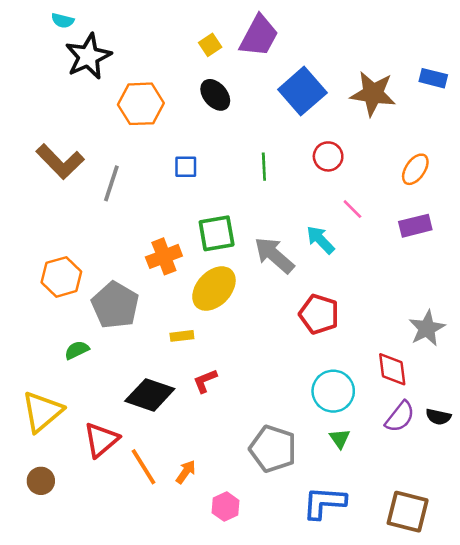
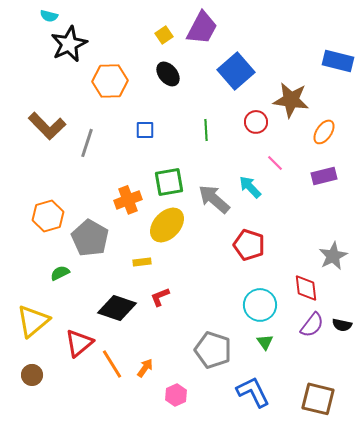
blue rectangle: (433, 78) -> (338, 61), size x1.4
brown star: (373, 94) -> (291, 100), moved
blue L-shape: (324, 503) -> (253, 392), turned 60

